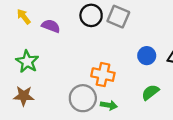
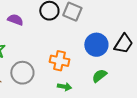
blue circle: (147, 56) -> (96, 45), size x1.5
gray circle: (83, 98) -> (22, 73), moved

